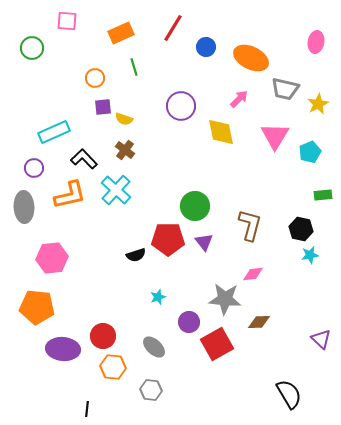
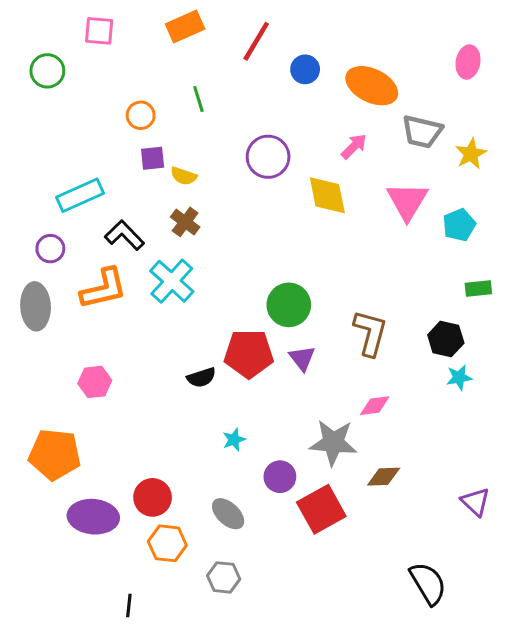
orange rectangle: (121, 33) -> (185, 26), moved
pink hexagon: (52, 258) -> (95, 382), moved, size x0.7

